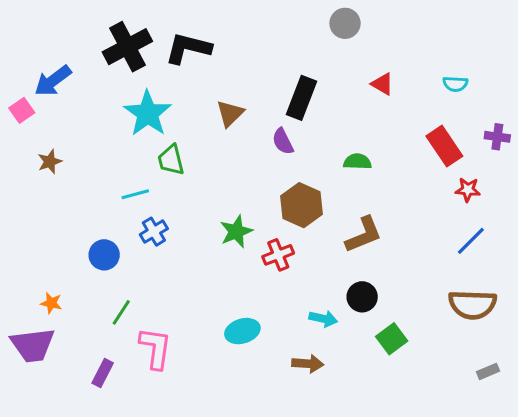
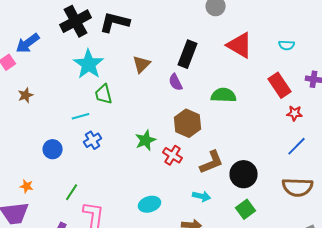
red triangle: (382, 84) -> (240, 45), size x1.8
green semicircle: (357, 162) -> (224, 95), size x1.4
brown L-shape: (364, 235) -> (212, 162), moved
blue circle: (104, 255) -> (53, 149), moved
red cross: (278, 255) -> (173, 155), turned -36
black circle: (362, 297) -> (244, 174), moved, size x1.4

